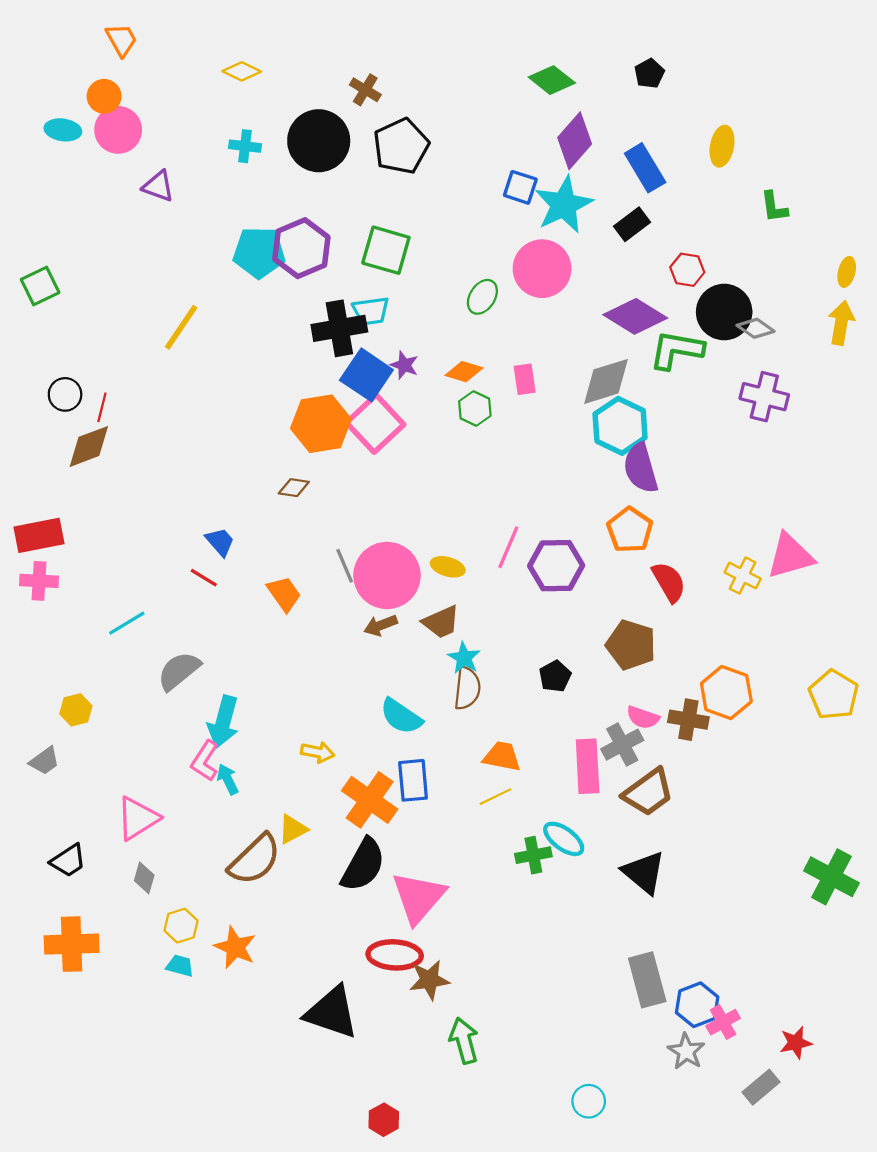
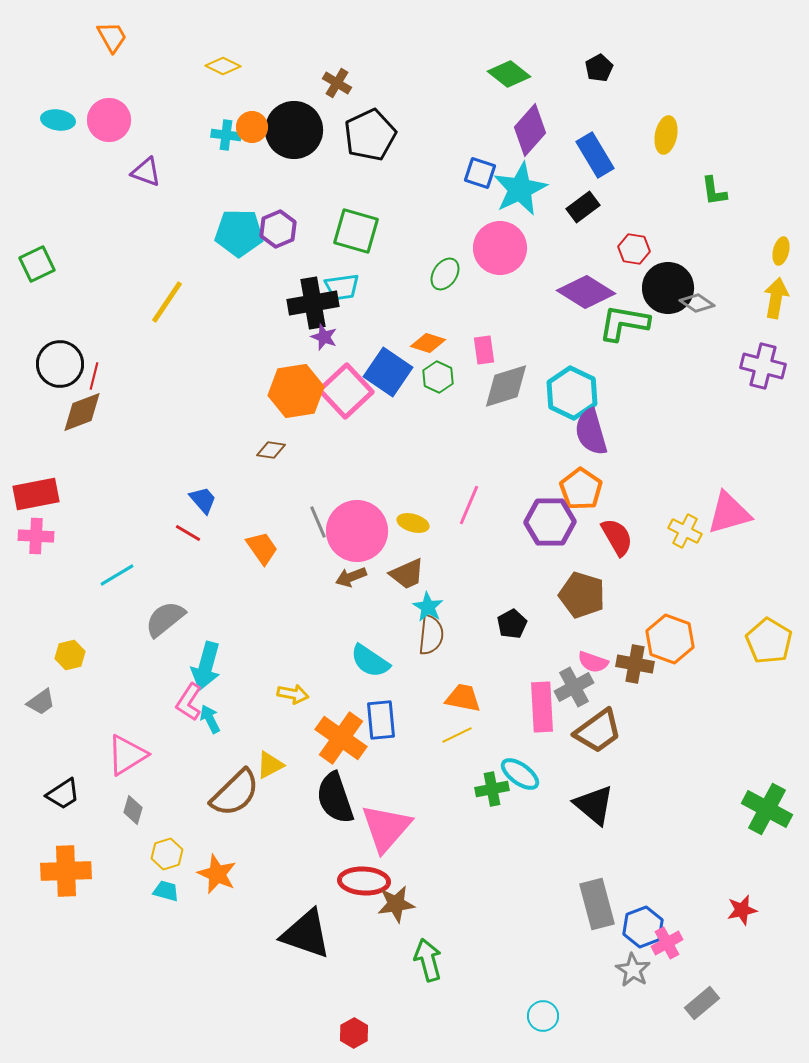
orange circle: (104, 96) -> (252, 127), moved
purple hexagon: (301, 248) -> (278, 229), size x0.7
purple star: (404, 365) -> (324, 337), moved
blue square: (366, 375) -> (388, 372), moved
gray diamond: (606, 381) -> (506, 386), moved
black circle: (65, 394) -> (60, 364), size x1.5
purple cross: (764, 397) -> (763, 366), moved
purple hexagon: (556, 566) -> (550, 522), moved
black semicircle: (363, 865) -> (335, 798), turned 132
red star: (796, 1043) -> (742, 910), moved

